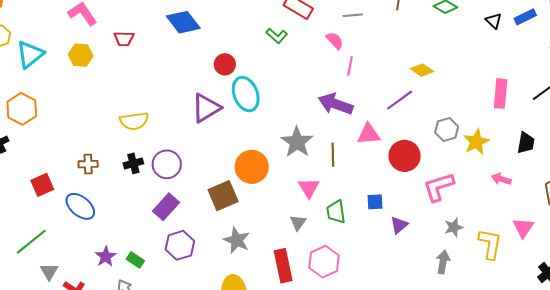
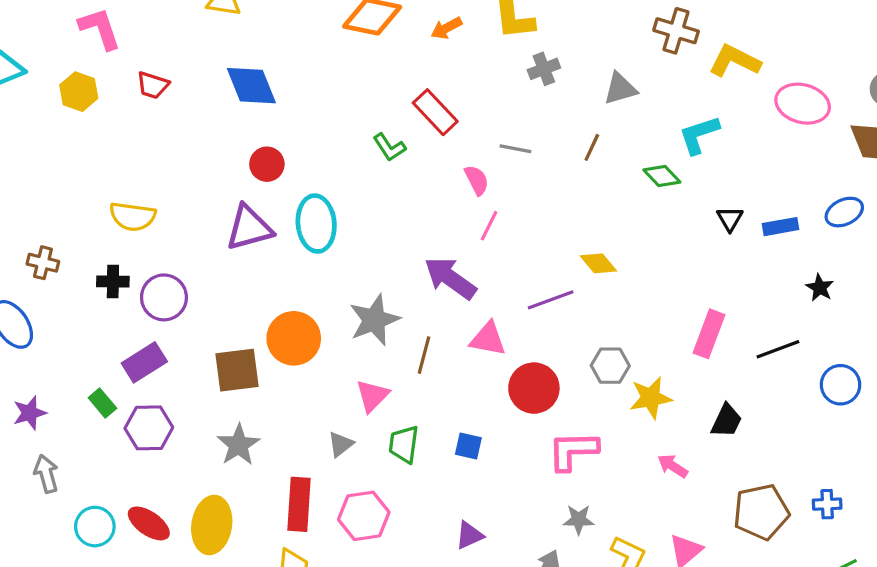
red circle: (225, 64) -> (267, 164), moved
purple triangle: (399, 225) -> (469, 535), moved
green rectangle: (135, 260) -> (102, 403), moved

